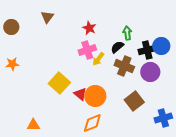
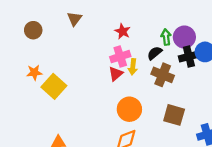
yellow arrow: (98, 59) -> (133, 67), turned -32
purple circle: (150, 72) -> (184, 37), moved
yellow square: (59, 83) -> (54, 86), moved
red triangle: (80, 94) -> (116, 74), moved, turned 40
brown square: (134, 101) -> (174, 115), turned -36

